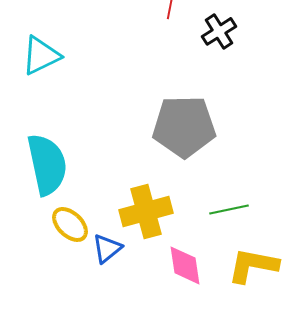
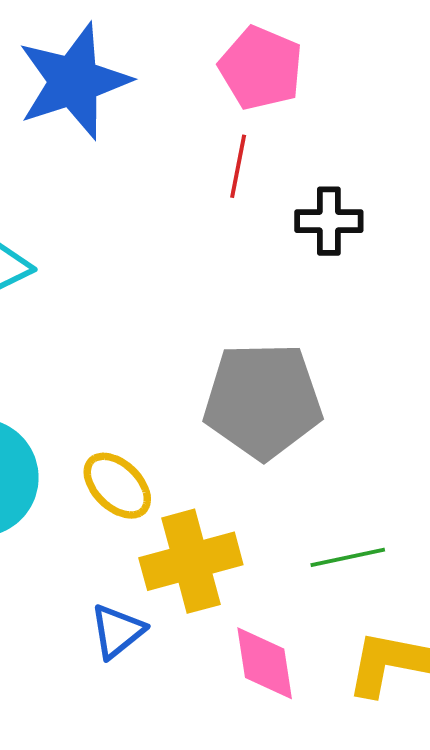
black cross: (219, 31) -> (329, 221), turned 32
yellow ellipse: (70, 224) -> (117, 486), moved

